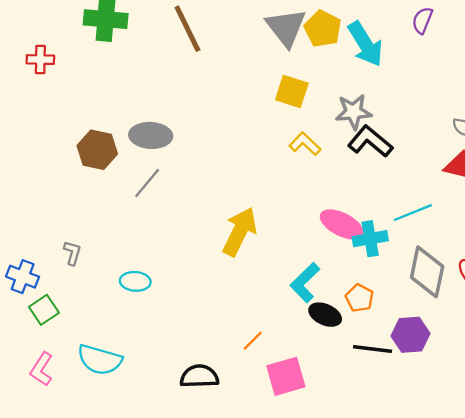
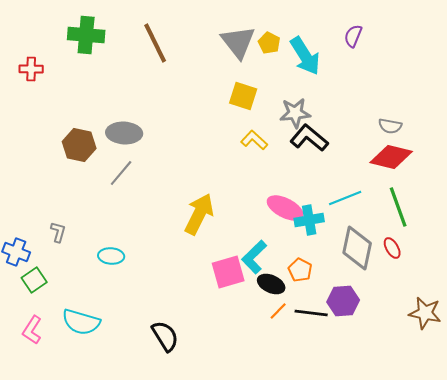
yellow pentagon: (323, 29) -> (269, 43), size x0.7
orange line: (253, 341) -> (278, 311), moved
black semicircle: (199, 376) -> (165, 336), turned 60
pink square: (286, 376) -> (228, 272), moved

